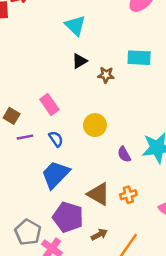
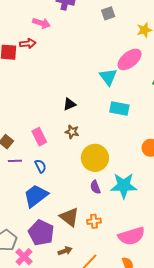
cyan triangle: (75, 25) -> (108, 77), moved
brown star: (106, 75) -> (72, 132), moved
yellow circle: (95, 125) -> (95, 158), moved, size x1.4

